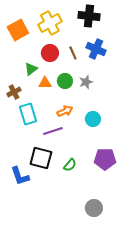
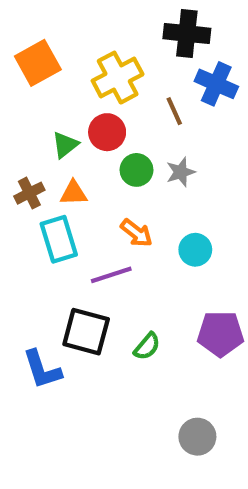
yellow cross: (50, 23) -> (118, 78), moved
blue cross: (96, 49) -> (216, 84), moved
red circle: (50, 53) -> (107, 132), moved
brown line: (73, 53) -> (174, 111), moved
orange triangle: (45, 83) -> (73, 193), moved
orange arrow: (65, 111) -> (136, 233), turned 63

